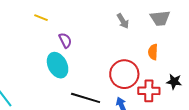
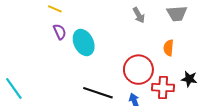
purple semicircle: (65, 40) -> (60, 32), moved
cyan ellipse: (58, 65) -> (84, 43), moved

